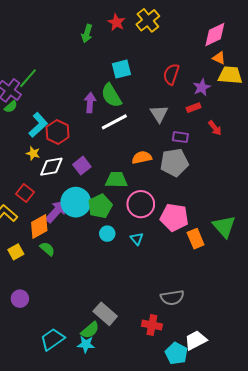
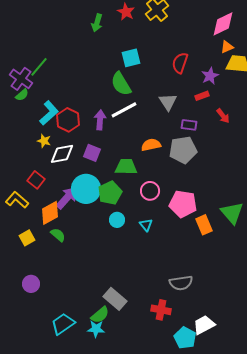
orange triangle: (219, 58) -> (227, 47), turned -48
purple arrow: (90, 103) -> (100, 120), moved
purple square: (82, 166) -> (92, 153), turned -30
pink circle: (141, 204) -> (150, 191), size x0.7

